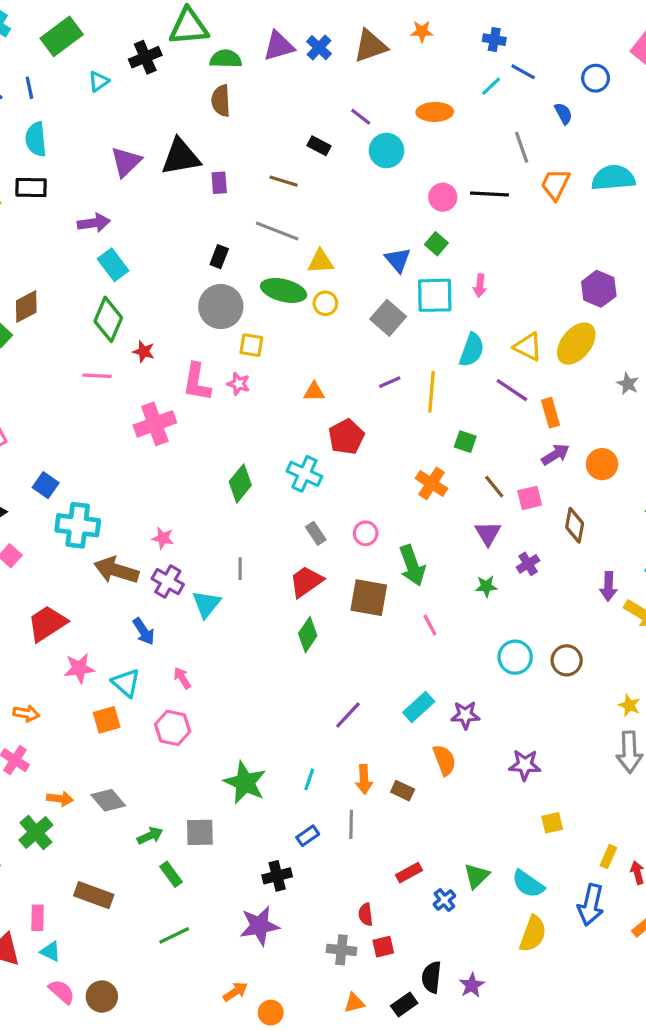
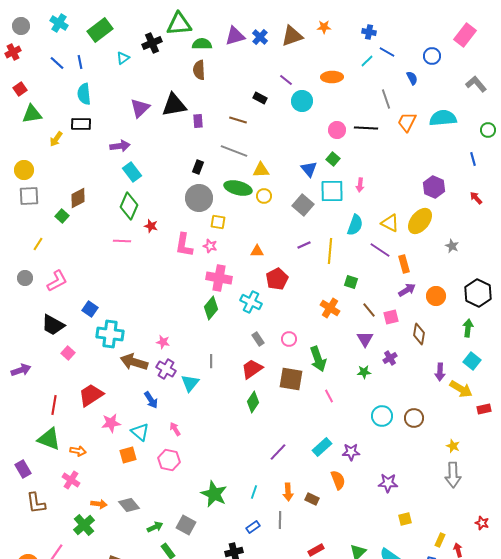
pink cross: (155, 424) -> (219, 278), moved, turned 30
gray square: (200, 832) -> (186, 525), turned 30

